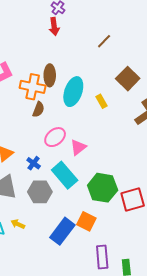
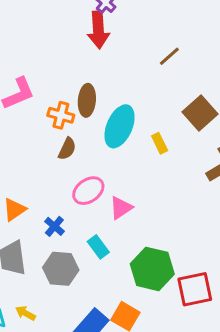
red arrow: (54, 27) -> (98, 30), size x1.4
orange cross: (33, 87) -> (61, 115), size x0.7
cyan rectangle: (65, 175) -> (98, 247), size x0.6

